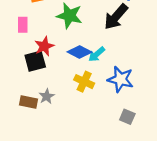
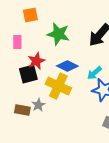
cyan arrow: (97, 54) -> (94, 73), moved
yellow cross: (84, 82) -> (58, 86), moved, size x1.4

